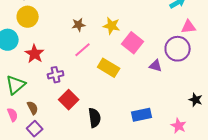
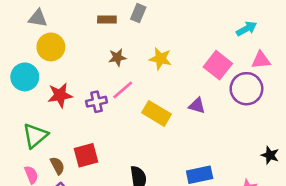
pink square: (133, 43) -> (218, 65), moved
red star: (35, 54) -> (60, 95), turned 30
purple triangle: (156, 66) -> (197, 106), moved
purple cross: (56, 75) -> (97, 102), moved
red square: (69, 100) -> (86, 155), moved, turned 30

